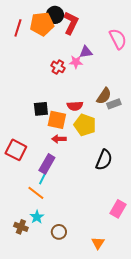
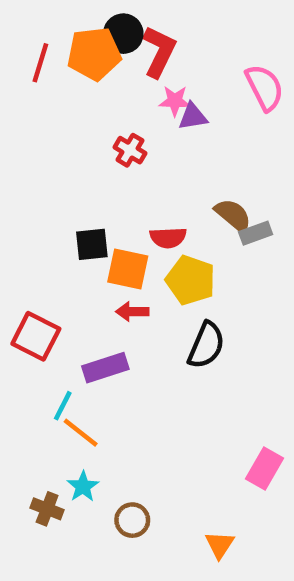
pink star: (76, 62) -> (175, 101), moved
brown semicircle: (104, 96) -> (233, 215), turned -84
black semicircle: (104, 160) -> (206, 345), moved
purple rectangle: (47, 164) -> (105, 368), turned 42
cyan line: (43, 178) -> (63, 406), moved

